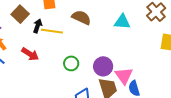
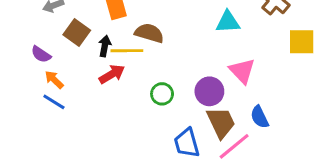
brown semicircle: (81, 17) -> (149, 33), moved
red arrow: (30, 54) -> (112, 74), moved, turned -54
pink triangle: (124, 76) -> (242, 71), moved

